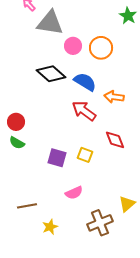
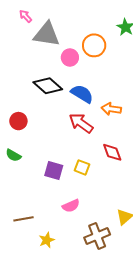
orange circle: (101, 48) -> (94, 45), moved
red circle: (16, 122) -> (18, 121), moved

